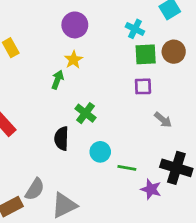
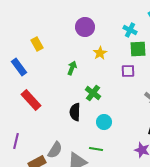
yellow star: (74, 60) -> (100, 53), moved
purple square: (143, 86) -> (128, 71), moved
green line: (127, 168) -> (96, 149), moved

